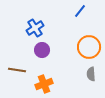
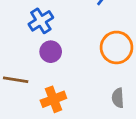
gray semicircle: (91, 74) -> (118, 98), moved

